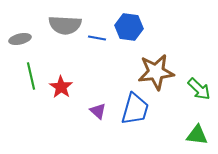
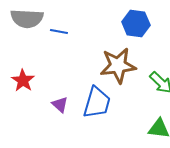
blue hexagon: (129, 27) -> (136, 24), moved

